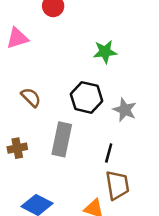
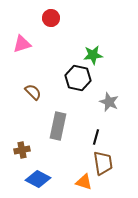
black hexagon: (86, 97) -> (78, 78), moved
brown cross: (17, 148) -> (22, 150), moved

